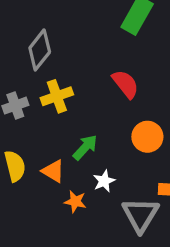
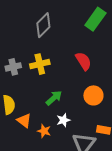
gray diamond: (40, 50) -> (43, 25), moved
orange triangle: (53, 171) -> (24, 121), moved

